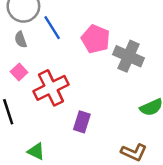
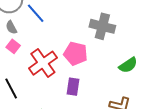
pink pentagon: (96, 39) -> (76, 54), moved
pink square: (19, 72) -> (13, 46), moved

